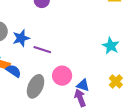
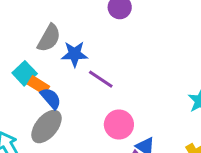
gray ellipse: (36, 86) -> (47, 127), moved

